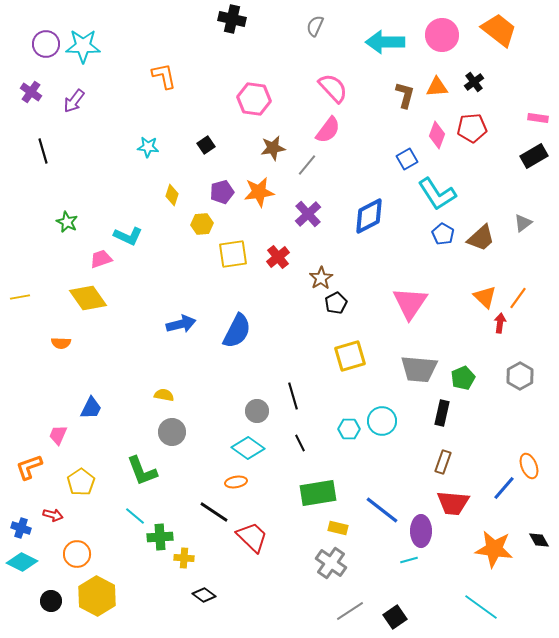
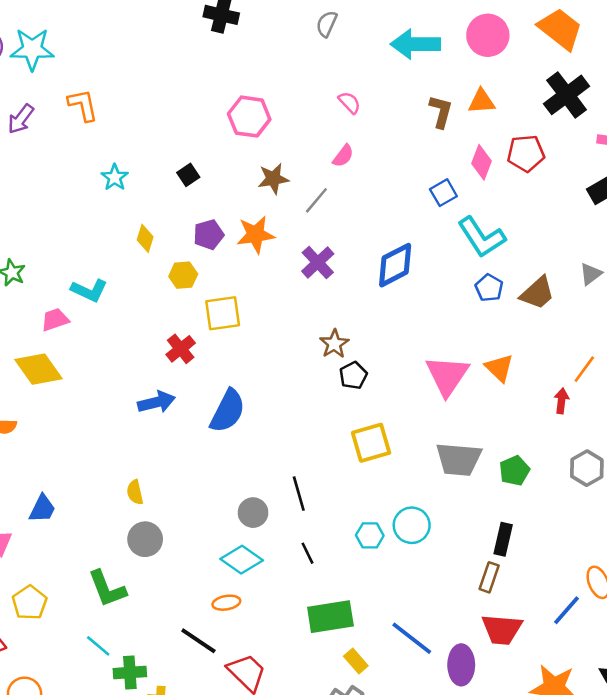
orange L-shape: (164, 76) -> (83, 105), moved
black cross: (474, 82) -> (567, 95), moved, size x1.8
pink semicircle: (333, 88) -> (349, 103), size x0.6
pink semicircle: (328, 130) -> (343, 156), size x0.7
cyan star: (148, 147) -> (115, 177), turned 30
red cross: (278, 257) -> (181, 349), moved
orange triangle: (485, 297) -> (499, 368), moved
yellow semicircle: (164, 395) -> (135, 492), turned -114
black rectangle: (442, 413) -> (503, 539), moved
yellow rectangle: (338, 528) -> (356, 661), turned 36

